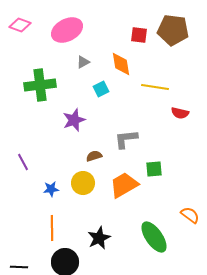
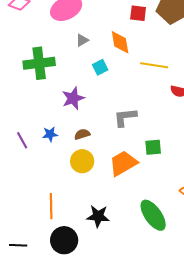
brown semicircle: (94, 156) -> (82, 134), moved
blue star: (51, 189) -> (50, 134), moved
black star: (99, 238) -> (98, 216), turned 30

